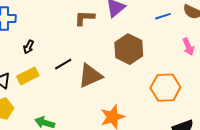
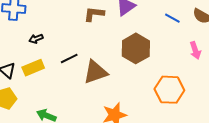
blue line: (163, 16) -> (172, 18), turned 42
black arrow: (29, 47) -> (36, 39), turned 40

